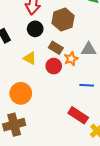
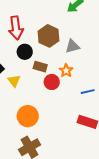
brown rectangle: (56, 48) -> (40, 67), moved
gray triangle: (89, 49) -> (72, 46), moved
yellow triangle: (30, 58) -> (14, 81), moved, turned 40

